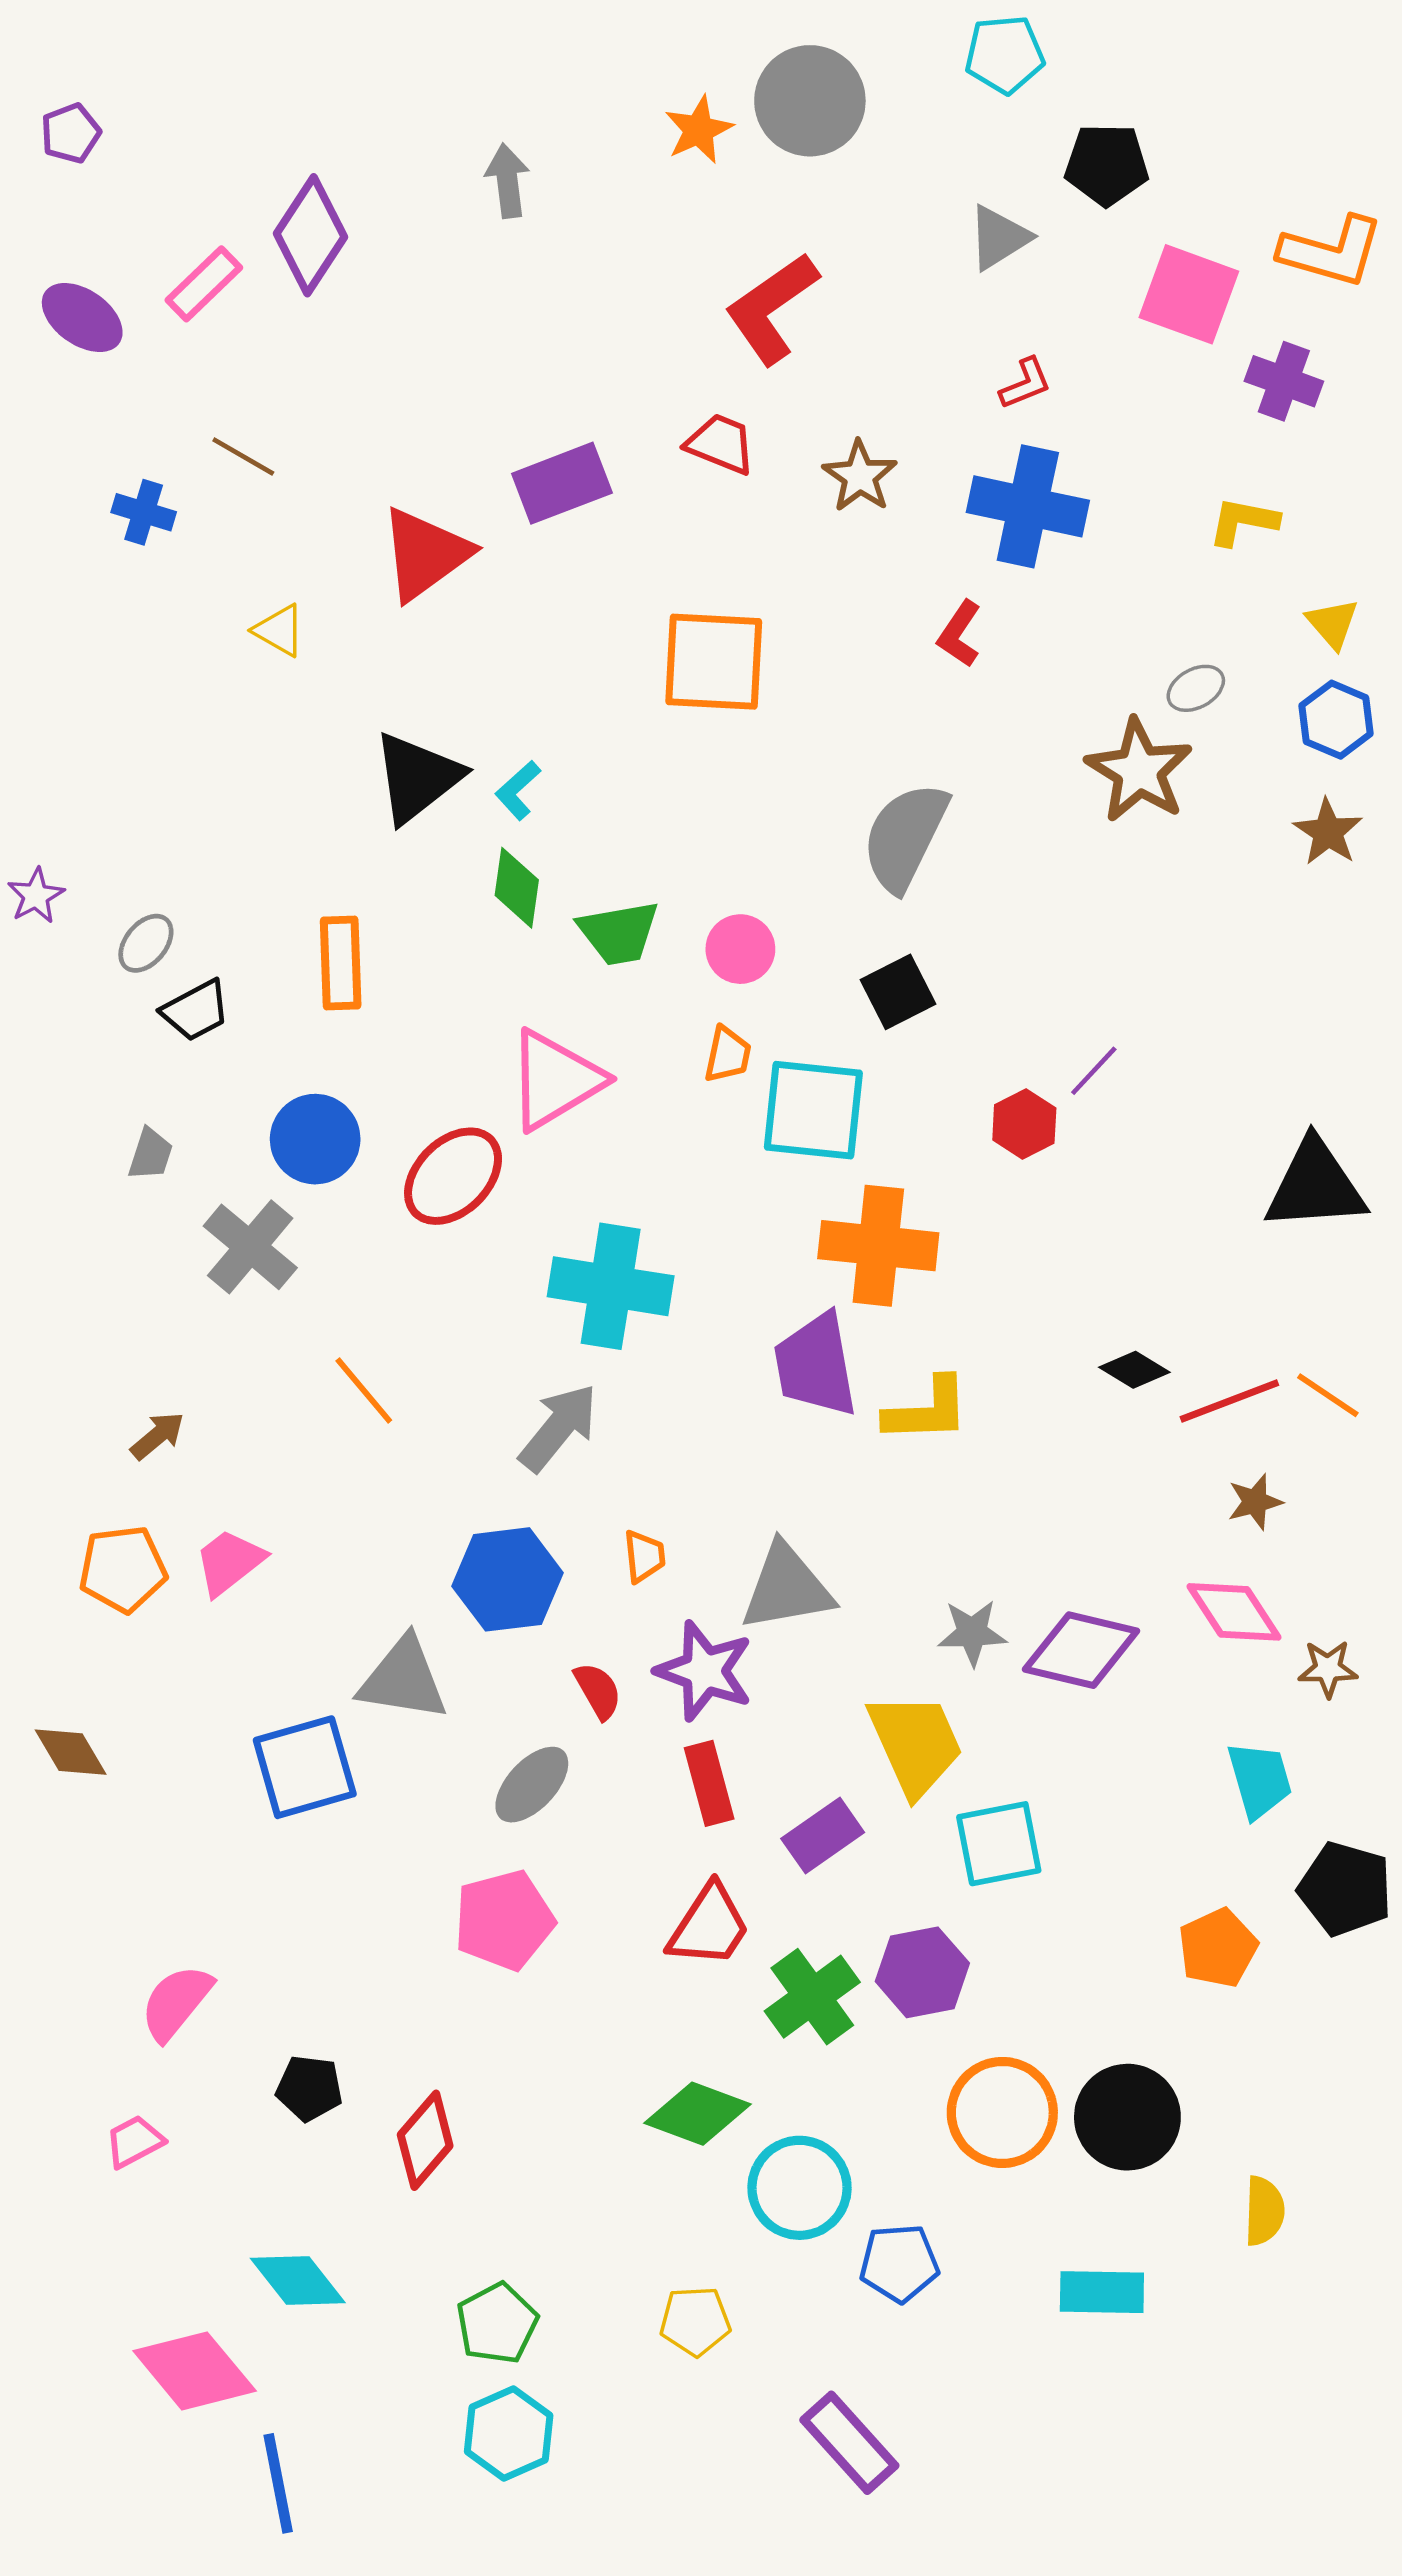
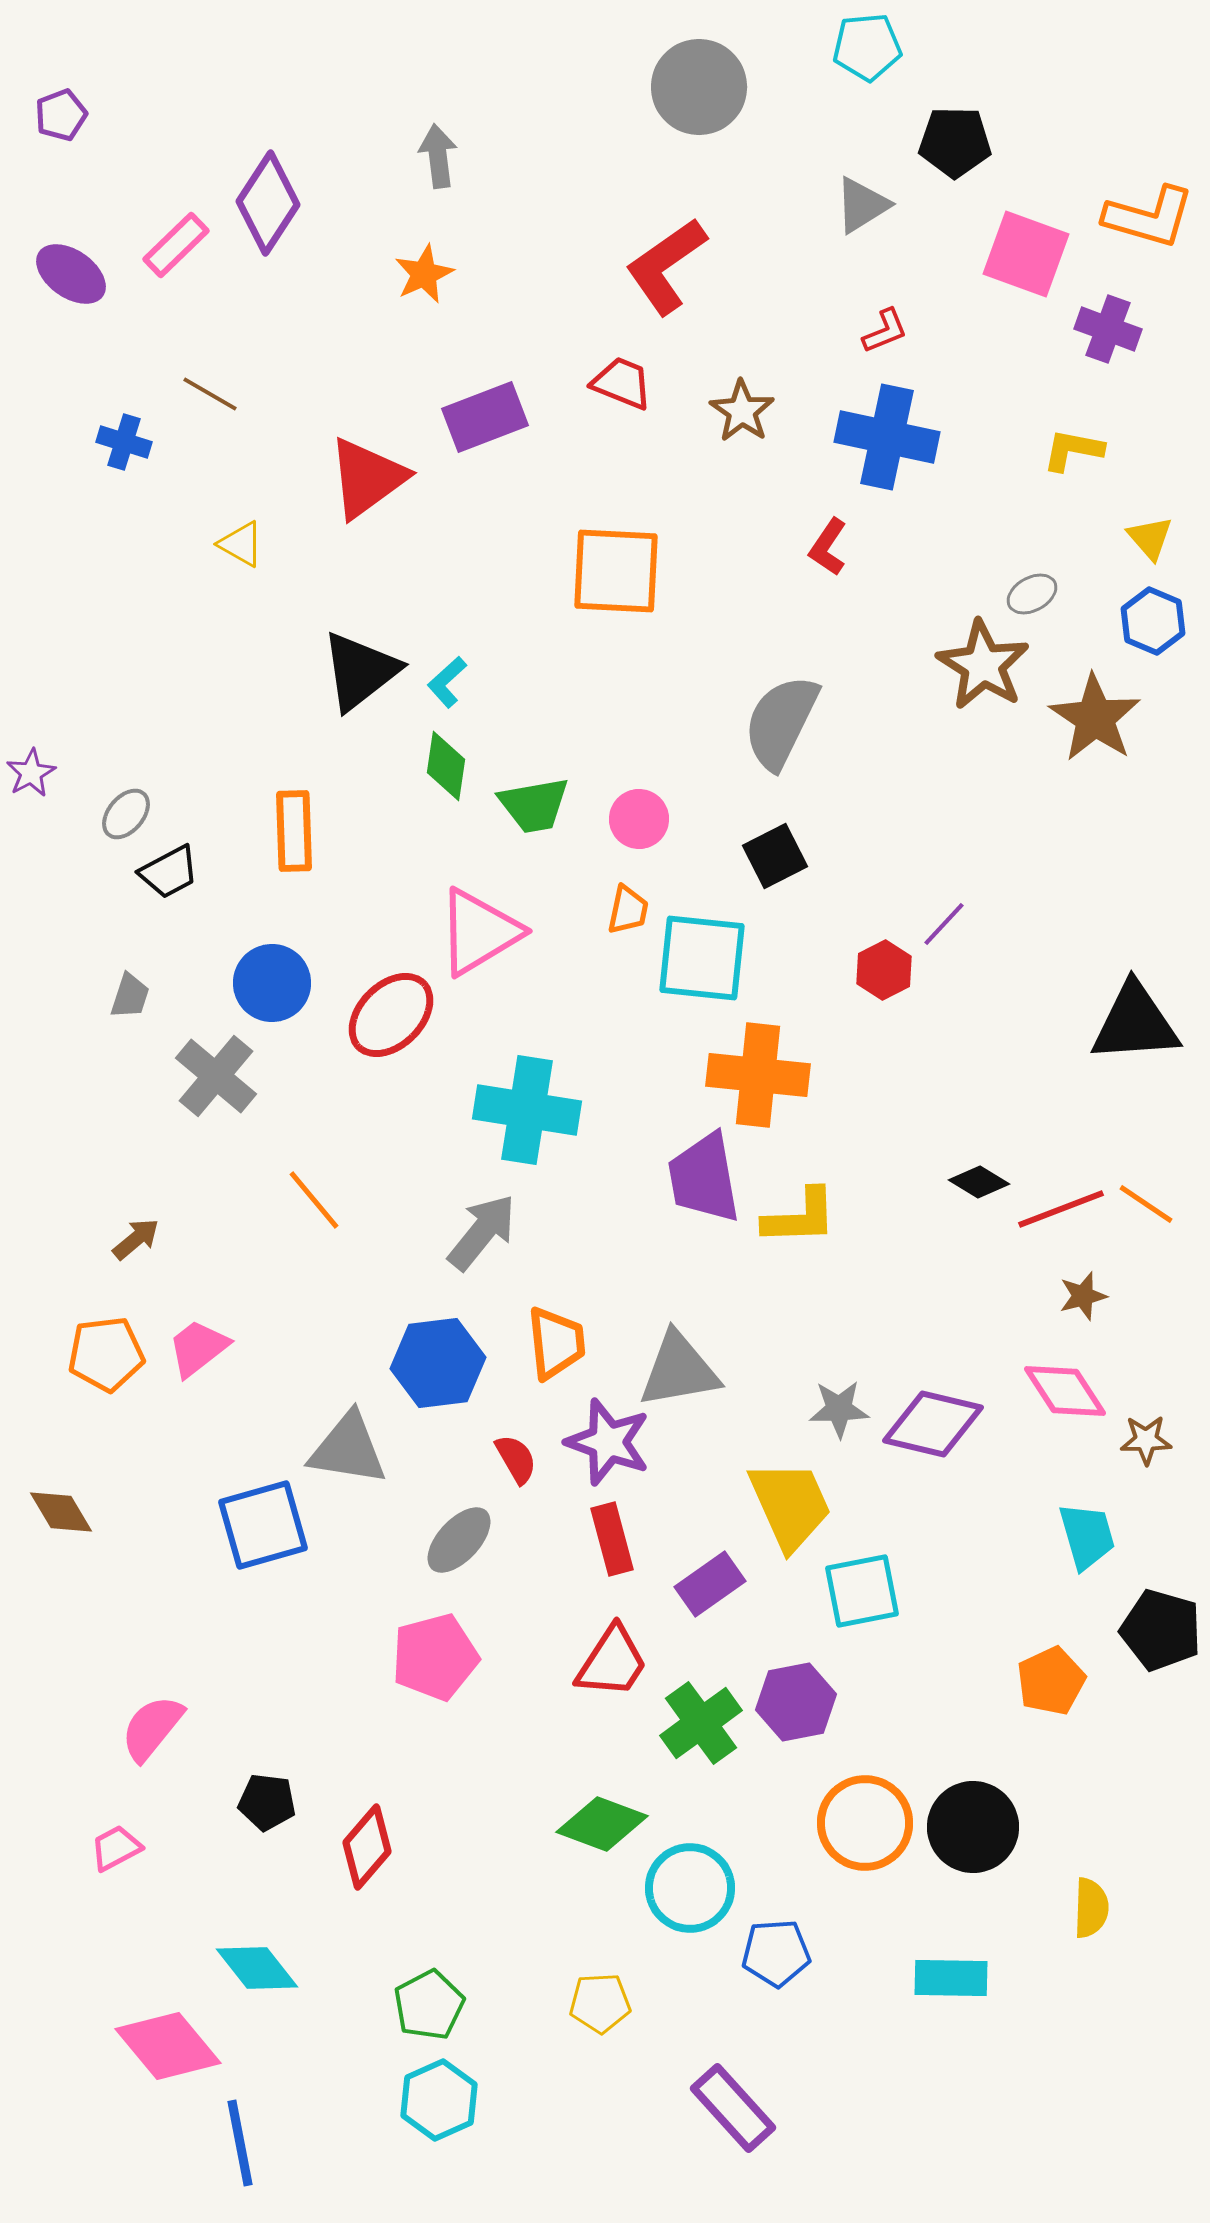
orange star: (699, 130) -> (424, 274), moved
brown star: (1328, 832) -> (1095, 718), moved, size x1.5
orange trapezoid: (644, 1556) -> (556, 1343), size x1.6

